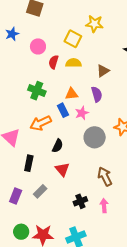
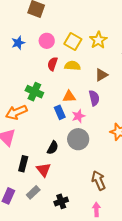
yellow star: (94, 24) -> (98, 40), moved, turned 30
blue star: (12, 34) -> (18, 43), moved
pink circle: (38, 46) -> (47, 41), moved
orange arrow: (41, 123) -> (16, 112), moved
gray circle: (95, 137) -> (78, 139), moved
red triangle: (62, 169) -> (44, 170), moved
black cross: (80, 201) -> (61, 201), moved

